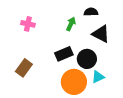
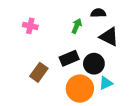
brown rectangle: (24, 68) -> (39, 72), moved

